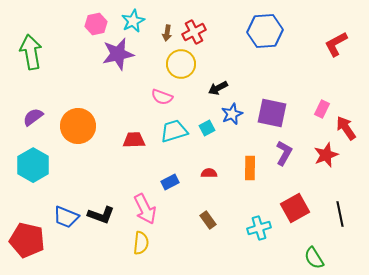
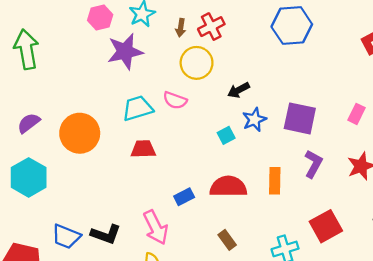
cyan trapezoid: (174, 131) -> (138, 108), moved
red semicircle: (209, 173) -> (228, 187), size x2.0

